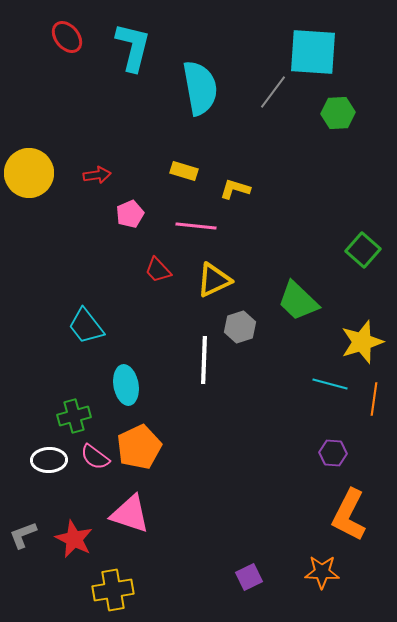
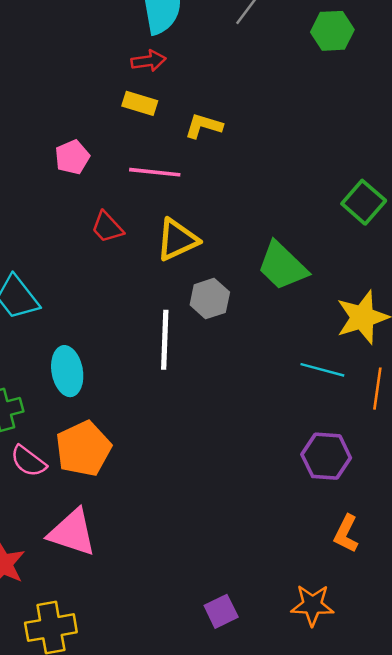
red arrow: (97, 175) -> (148, 61), moved
purple hexagon: (333, 453) -> (326, 456), size x1.4
orange L-shape: (349, 515) -> (346, 534), size x0.6

